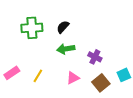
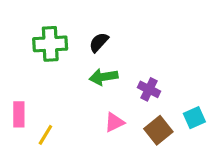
pink rectangle: (12, 73) -> (19, 114), turned -56
yellow line: (38, 76) -> (45, 135), moved

